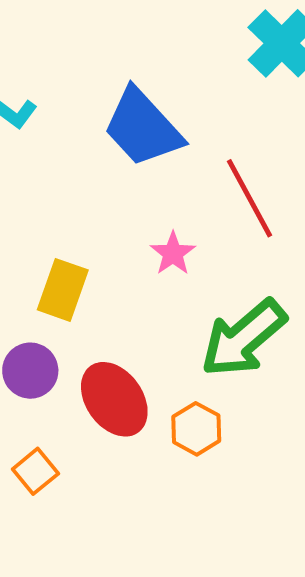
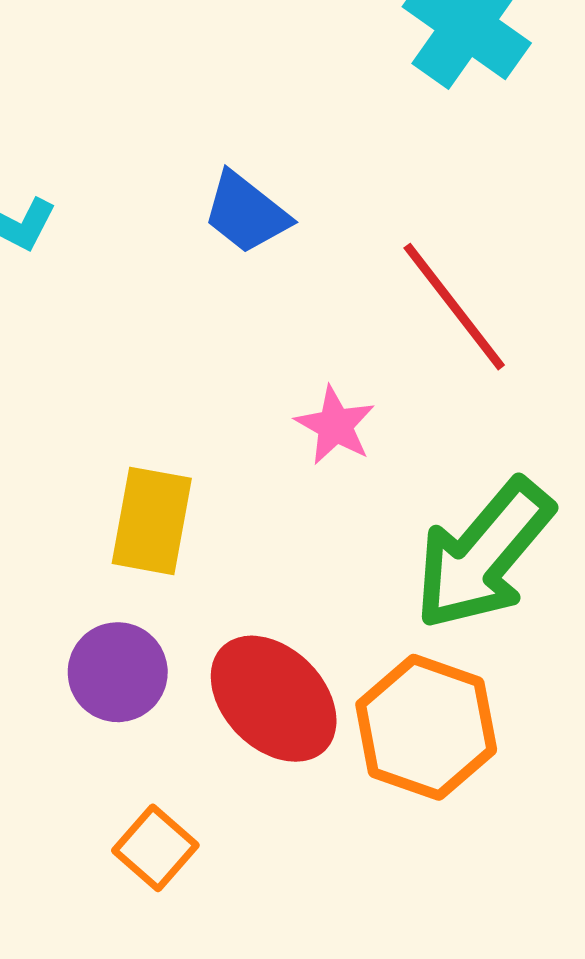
blue trapezoid: (143, 128) -> (246, 213), size x0.6
orange hexagon: (196, 429) -> (426, 727), size x1.5

